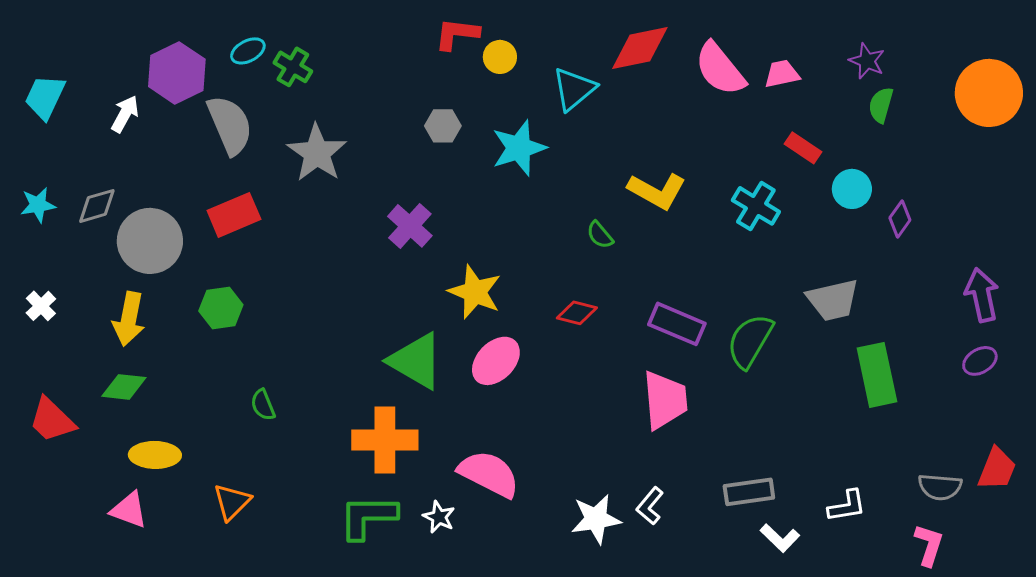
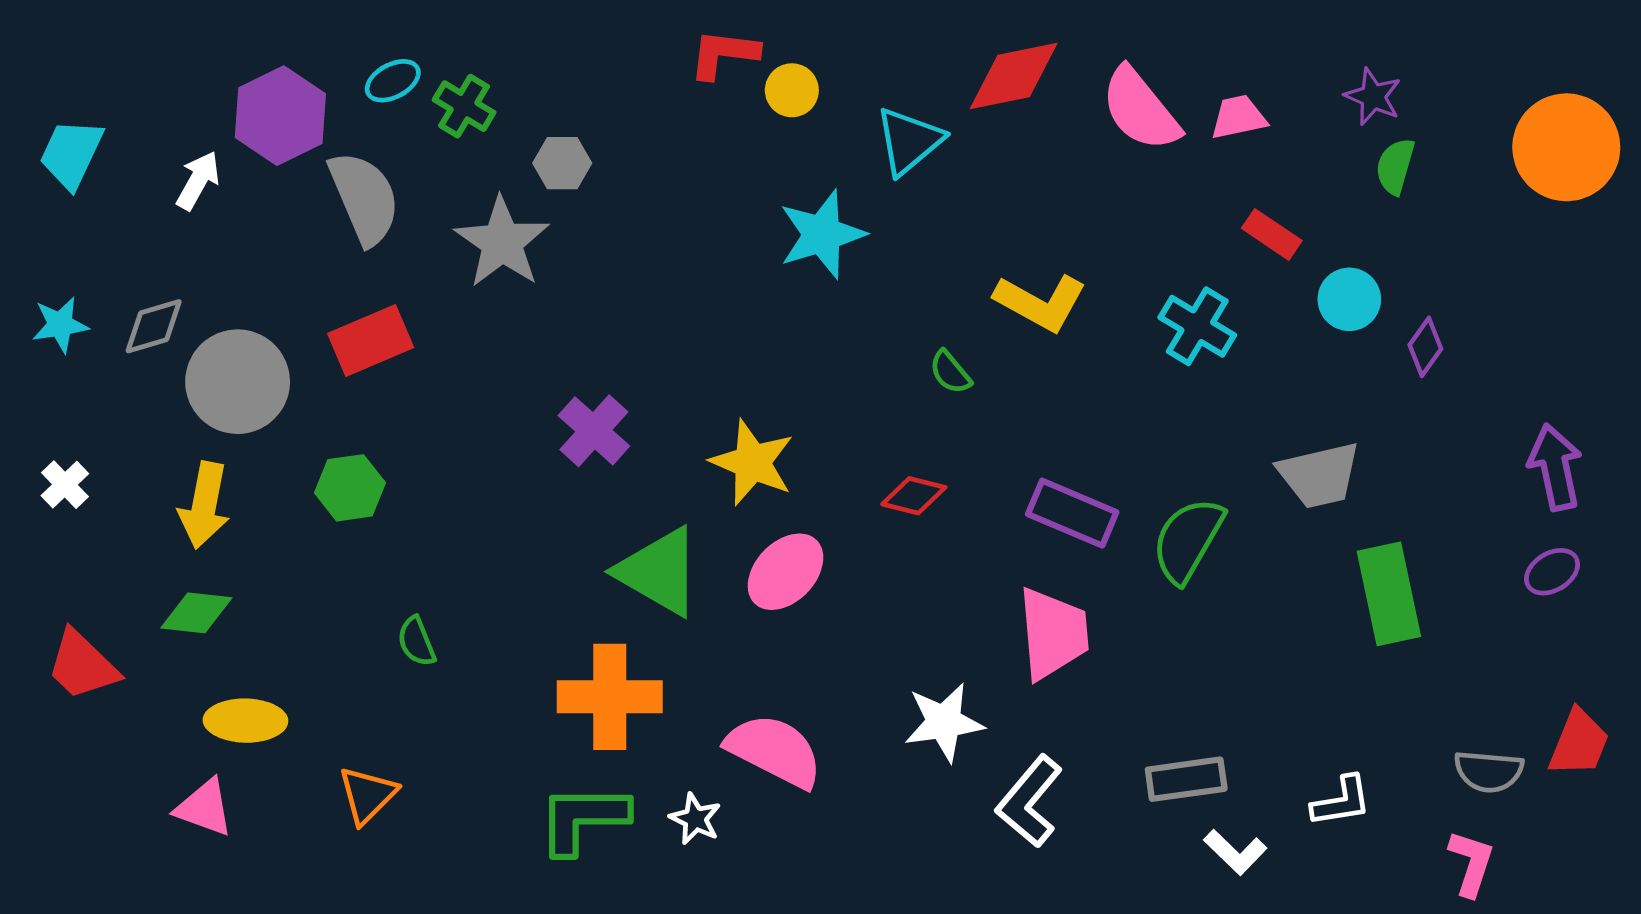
gray hexagon: (443, 126) -> (562, 163), moved
purple cross: (410, 226) -> (594, 431), moved
white L-shape: (650, 506) -> (1029, 801), size x1.5
white star: (596, 519) -> (944, 722), moved

